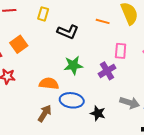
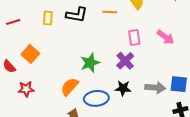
black L-shape: (68, 32) -> (77, 15), moved
orange semicircle: (49, 84) -> (70, 87), turned -42
black star: (98, 113) -> (123, 88), moved

